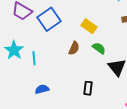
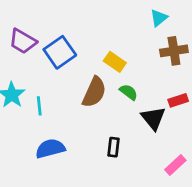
brown semicircle: (74, 48) -> (94, 92), size x1.6
blue semicircle: (42, 89) -> (50, 148), size x1.5

